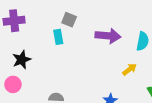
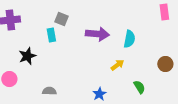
black star: (22, 60) -> (27, 56), moved

